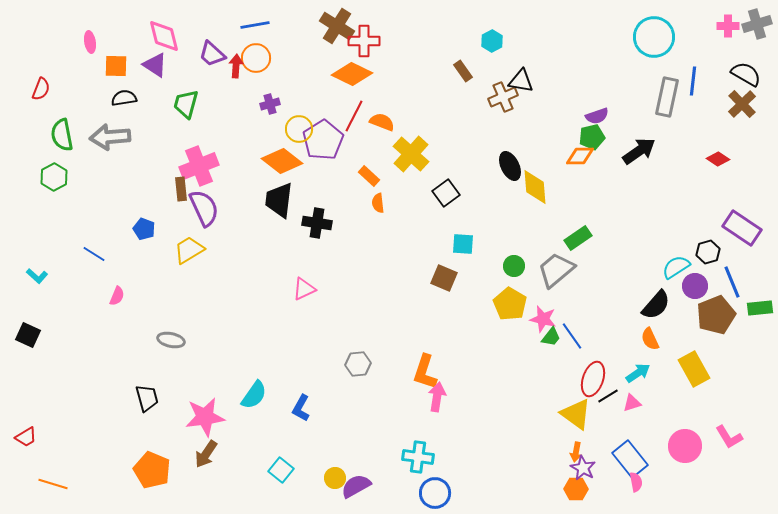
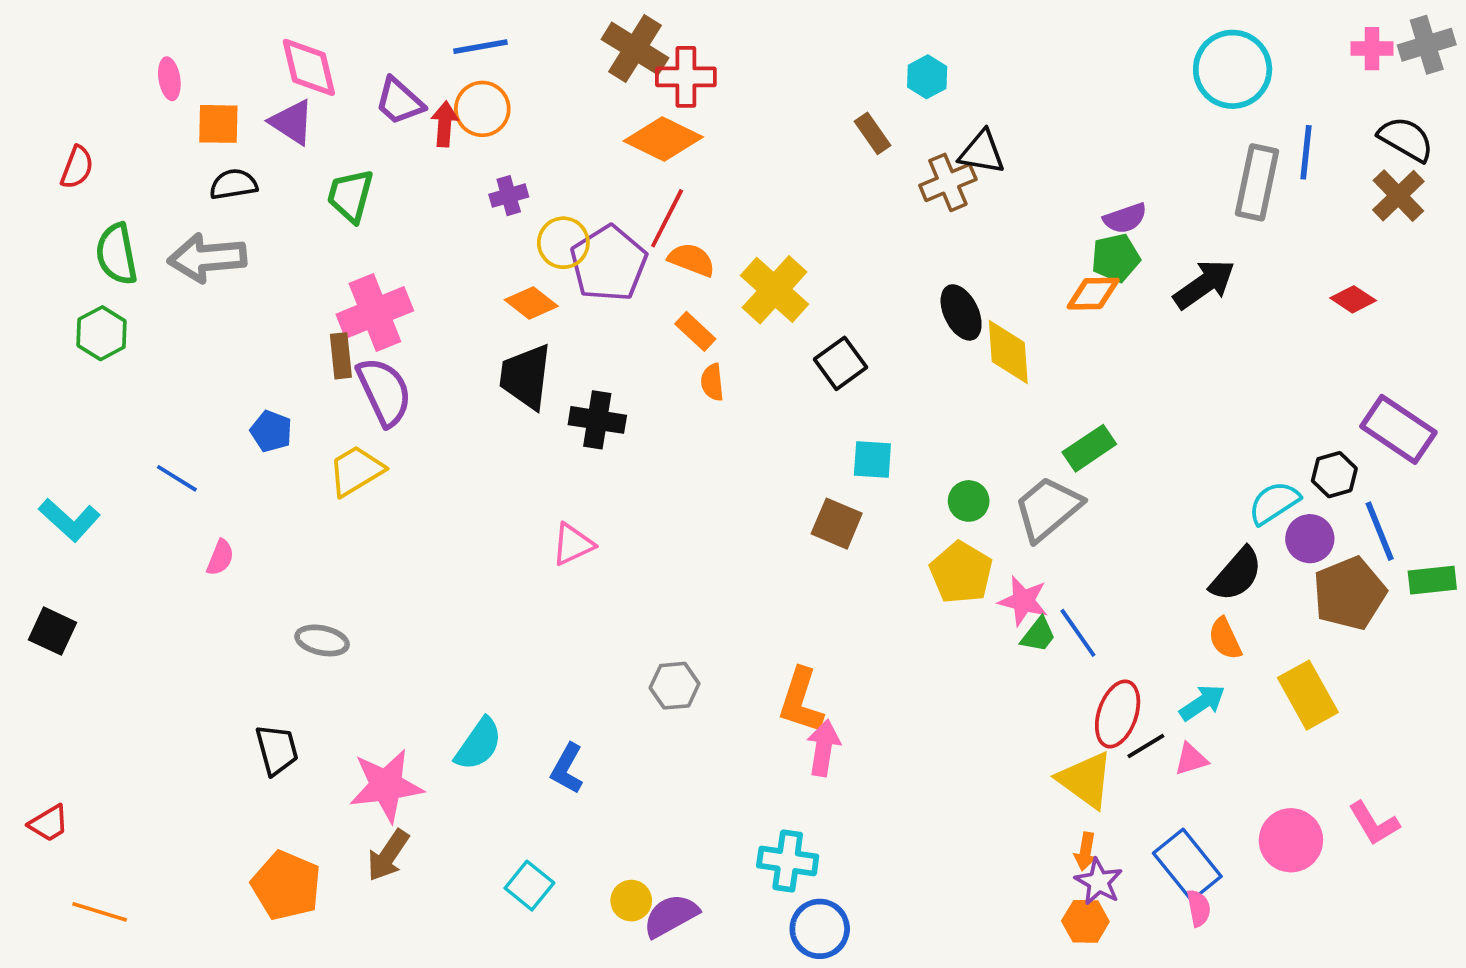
orange semicircle: (382, 122) -> (692, 260), moved
orange diamond: (282, 161) -> (531, 303), size x0.7
cyan L-shape: (37, 276) -> (69, 520), size x1.5

